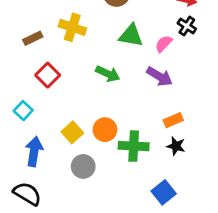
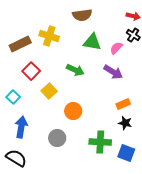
brown rectangle: (33, 38) -> (20, 44), size x1.5
yellow square: (72, 132) -> (49, 91), moved
green cross: (134, 146) -> (100, 142), moved
blue square: (164, 192) -> (126, 153), moved, turned -30

